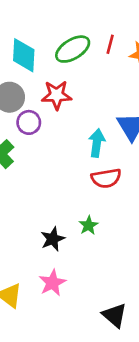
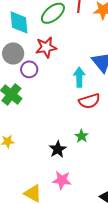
pink star: (52, 283) -> (62, 180), turned -30

